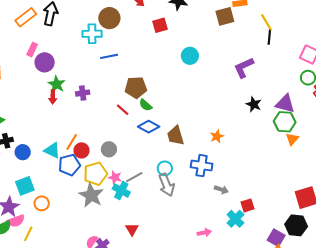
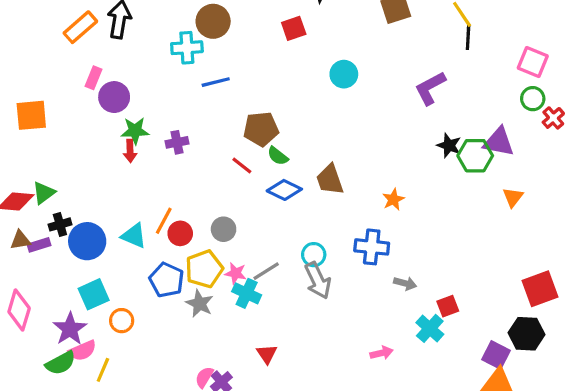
green star: (57, 84) -> (135, 131), turned -30
green hexagon: (285, 122) -> (475, 156), moved
brown trapezoid: (176, 136) -> (330, 180), moved
blue circle: (23, 152) -> (87, 241), size x1.5
blue pentagon: (69, 165) -> (167, 280), moved, turned -30
gray star: (91, 195) -> (200, 304), size x0.7

